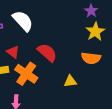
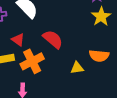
orange semicircle: (91, 58) -> (99, 56), moved
orange cross: (26, 74) -> (32, 61), turned 30

